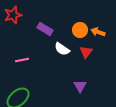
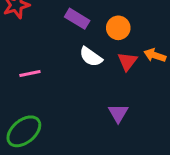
purple rectangle: (45, 29) -> (77, 19), moved
orange arrow: (98, 32) -> (155, 55), moved

